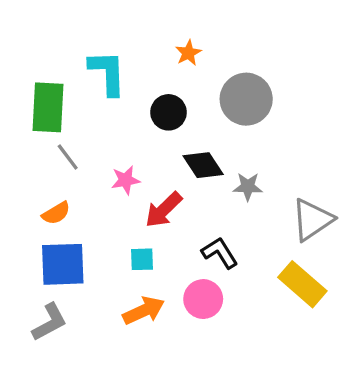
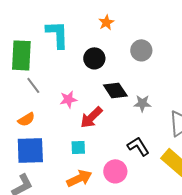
gray circle: (246, 99) -> (141, 50), size x0.7
black L-shape: (220, 253) -> (138, 146), moved

